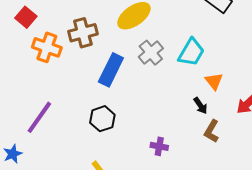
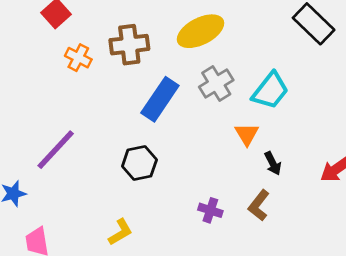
orange cross: (47, 47) -> (78, 58), size x0.7
orange triangle: (214, 81) -> (247, 134), moved
brown L-shape: (212, 131) -> (259, 205), moved

